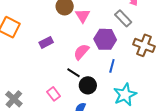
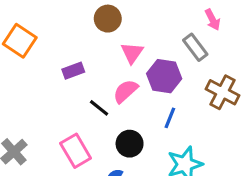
pink triangle: (83, 16) -> (132, 53), moved
black line: (73, 73) -> (99, 108), moved
pink rectangle: (54, 94) -> (76, 151), size x1.5

